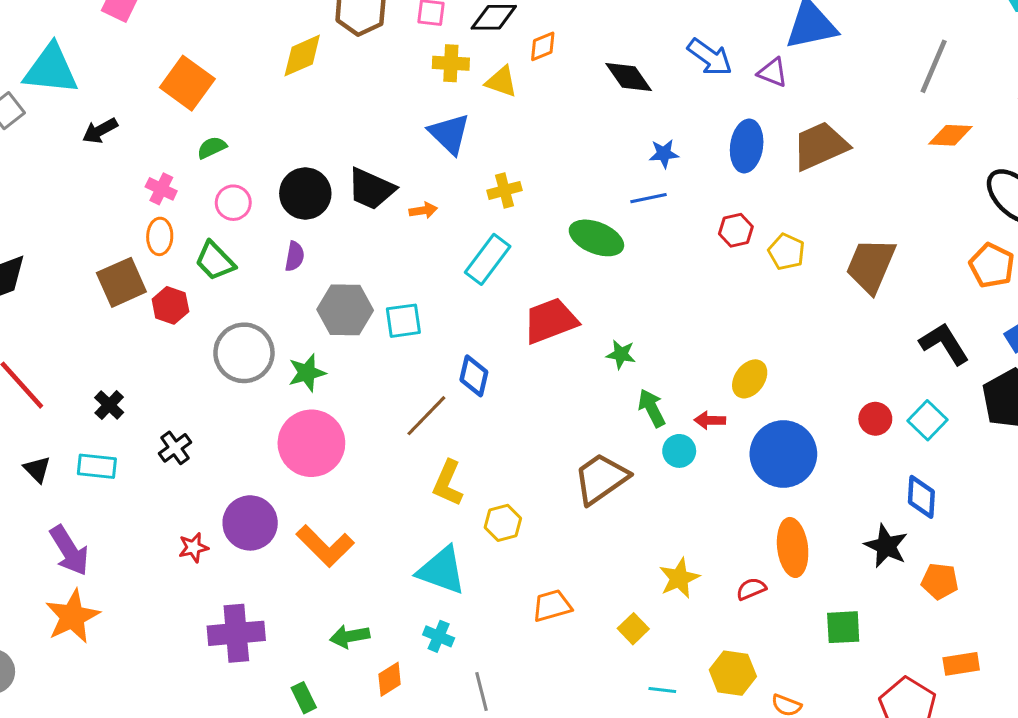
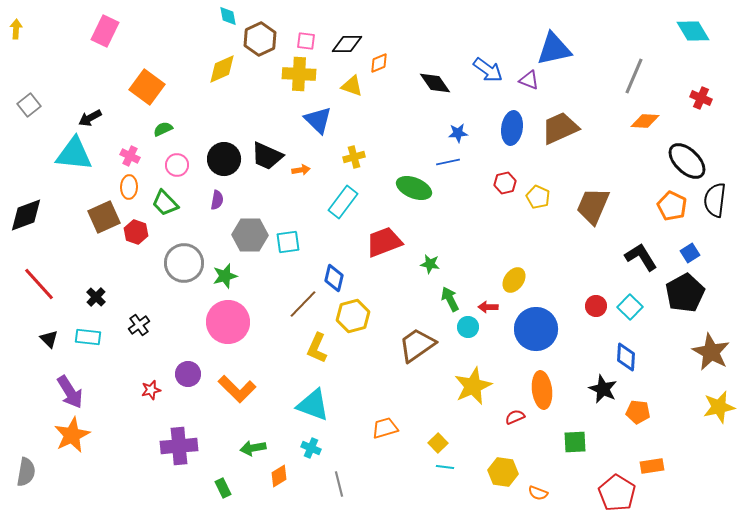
yellow cross: (451, 63) -> (299, 74), moved, size x1.4
cyan triangle: (51, 69) -> (74, 154), moved
purple circle: (250, 523) -> (188, 374), size x0.7
yellow hexagon: (503, 523) -> (353, 316), moved, size x1.4
yellow star: (679, 578) -> (473, 386), moved, size x1.4
cyan line: (662, 690) -> (445, 467), moved

